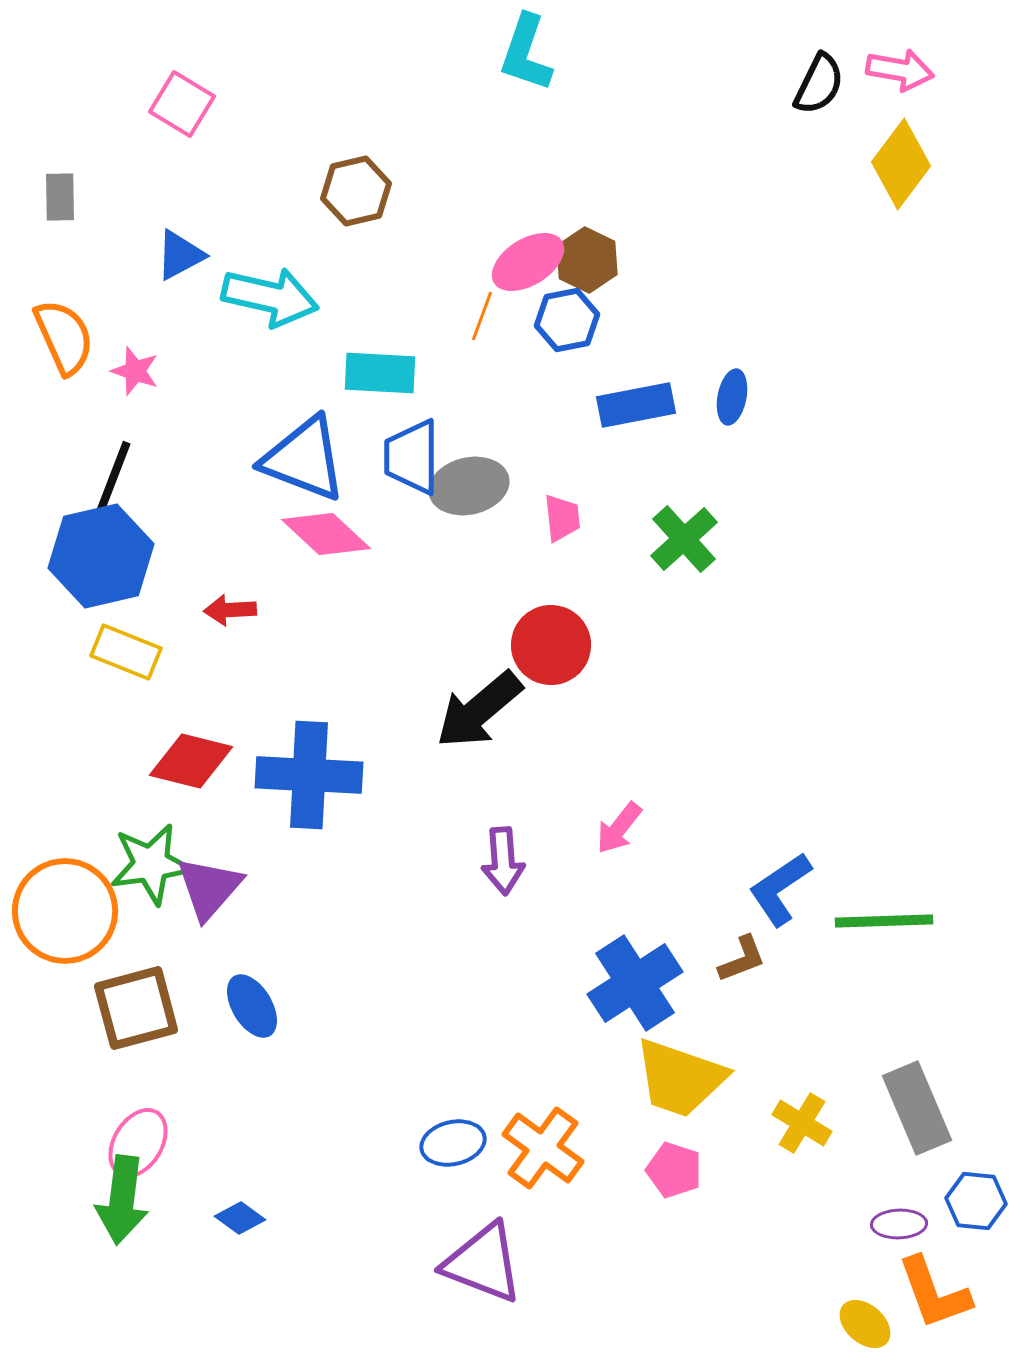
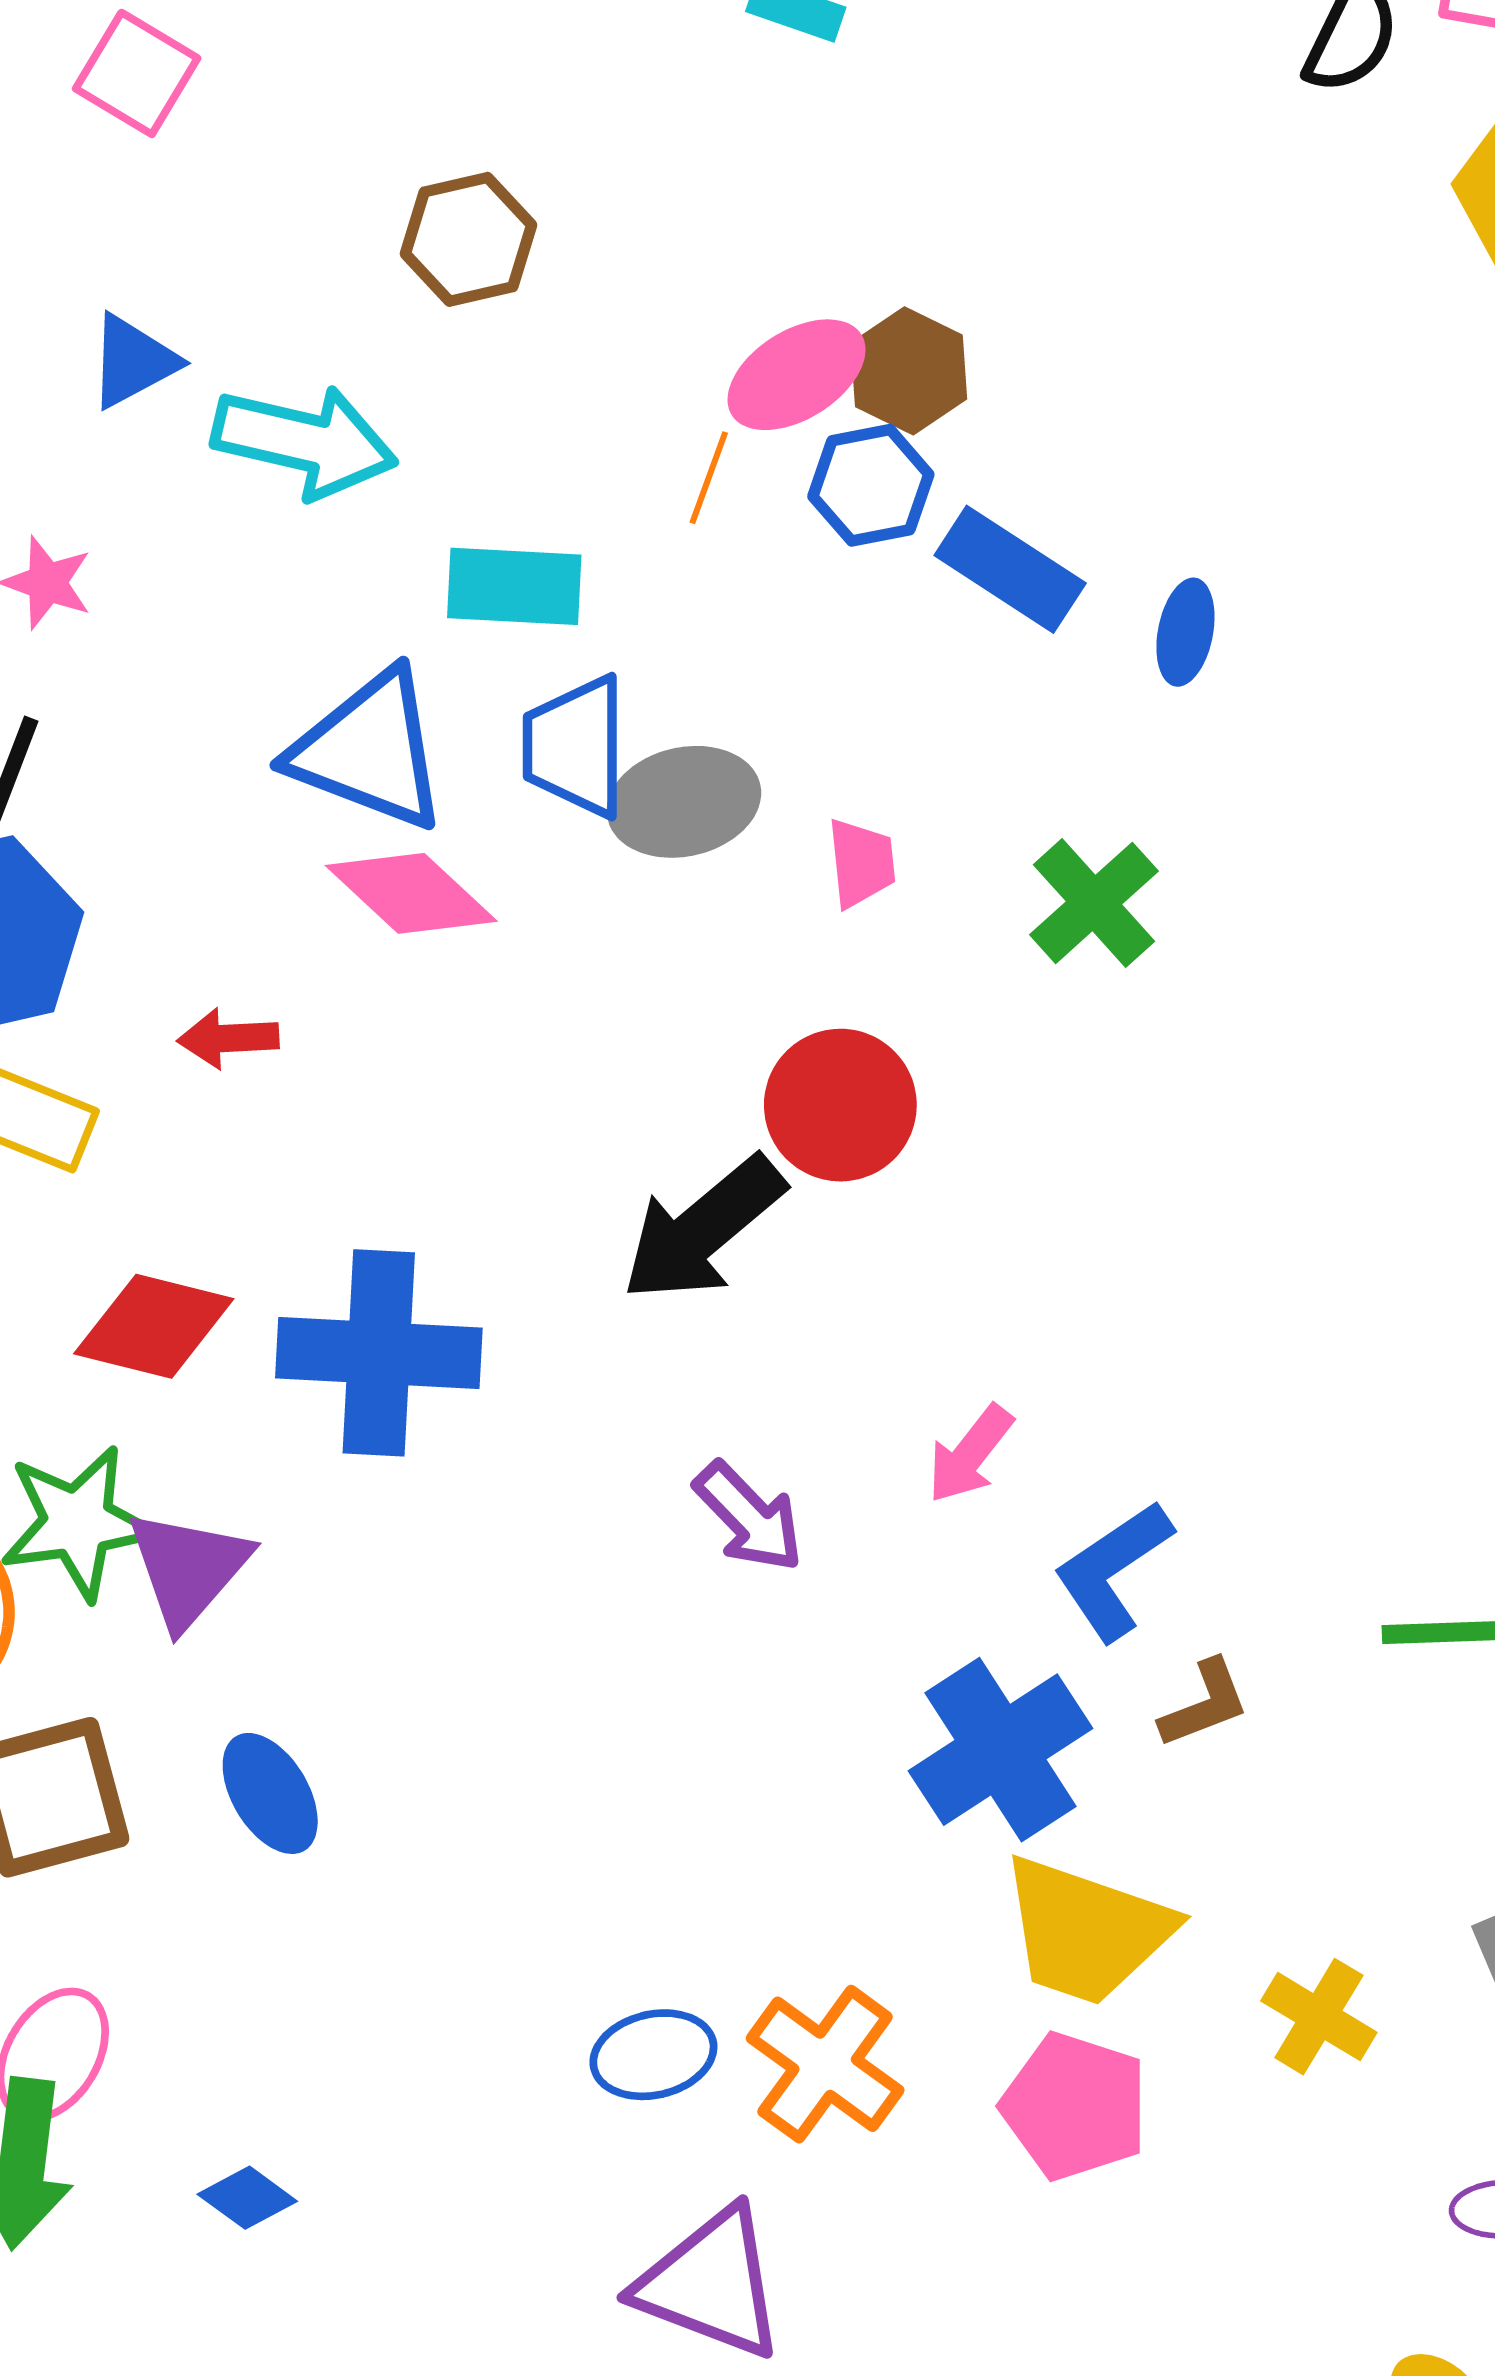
blue rectangle: (636, 405) -> (1010, 569), moved, turned 44
purple arrow: (503, 861) -> (749, 1517), turned -40
blue L-shape: (780, 889) -> (1113, 1570), moved
pink pentagon: (674, 1170) -> (1075, 2106), size x1.4

